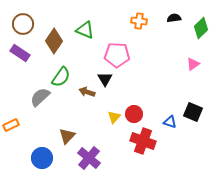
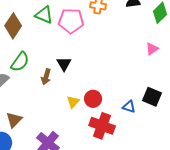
pink pentagon: (117, 55) -> (71, 21), moved
brown arrow: (87, 92) -> (46, 77), turned -91
brown triangle: (67, 136) -> (14, 120), moved

